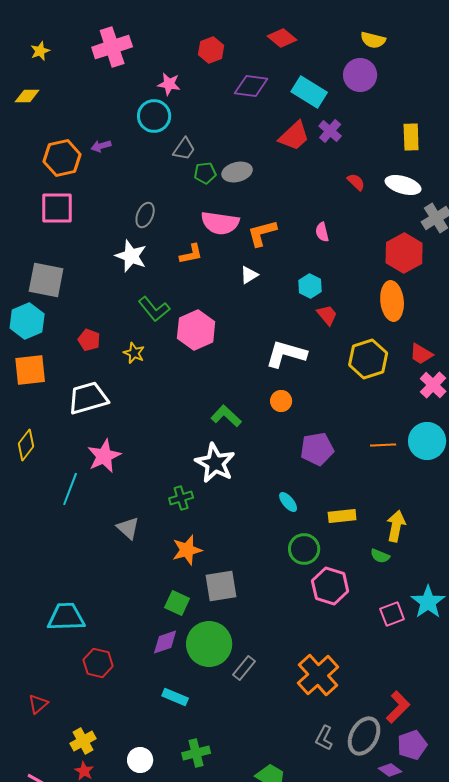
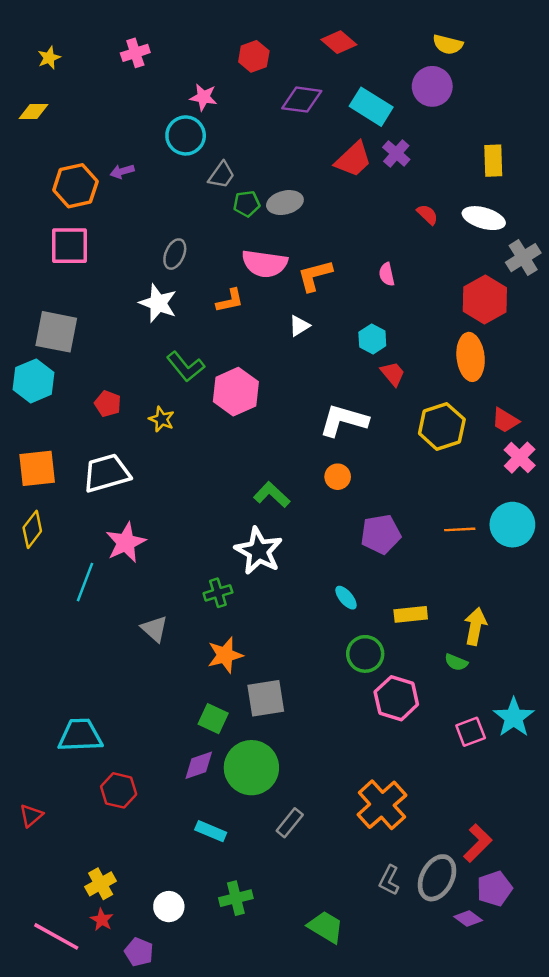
pink cross: (112, 47) -> (135, 53), size x0.6
orange square: (30, 370) -> (37, 468), moved
gray rectangle: (244, 668) -> (290, 823), moved
red triangle: (38, 704) -> (31, 816), moved

